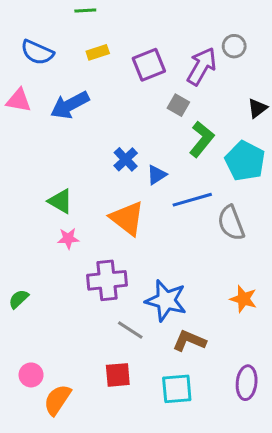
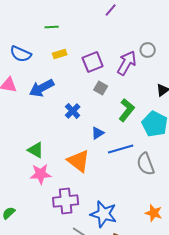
gray square: (178, 105) -> (101, 88), moved
blue cross: (126, 159) -> (73, 111), moved
pink star: (68, 238) -> (41, 174), size x1.5

